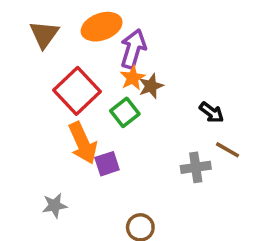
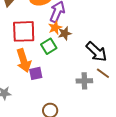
red square: (77, 91) -> (24, 31), turned 35
black arrow: (212, 113) -> (96, 52), size x1.6

